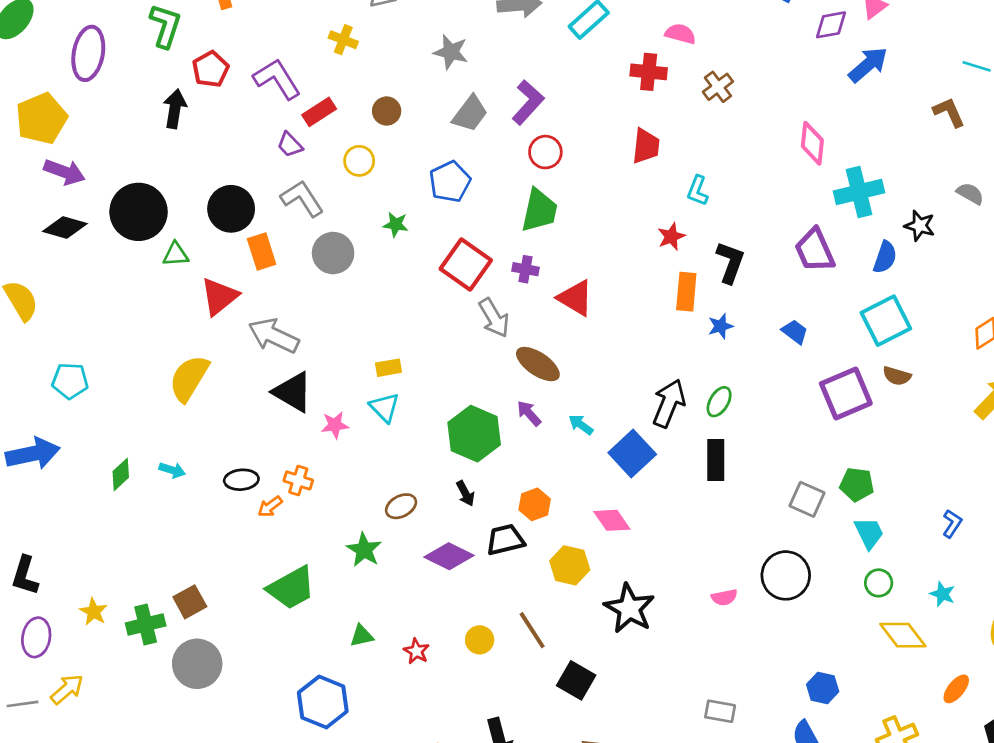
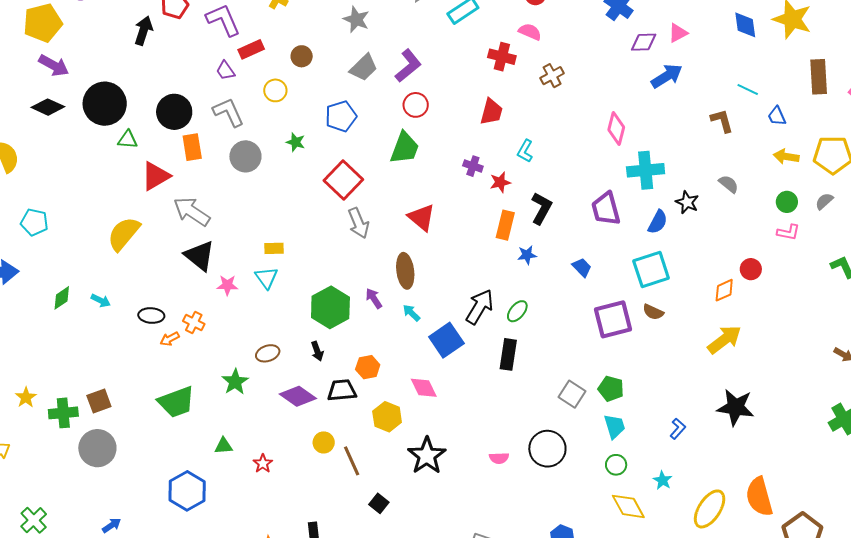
purple cross: (525, 269) -> (473, 166), moved
brown ellipse: (538, 364) -> (405, 271), moved, turned 40
yellow circle: (480, 640) -> (324, 442), moved
black square: (576, 680) -> (379, 503), size x0.7

